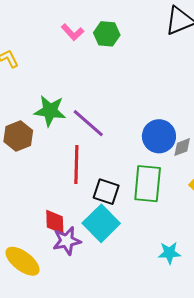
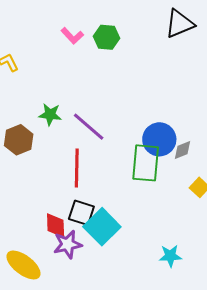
green star: (50, 111) -> (50, 114), size x0.7
green rectangle: (148, 184) -> (146, 163), moved
black square: (106, 192) -> (81, 213), moved

